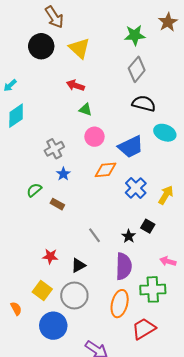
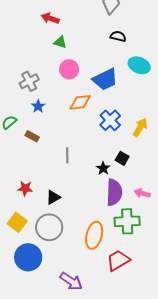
black semicircle: (144, 104) -> (118, 36), size x0.7
gray line: (94, 235) -> (67, 155), moved, turned 35
purple semicircle: (124, 266) -> (114, 192), moved

